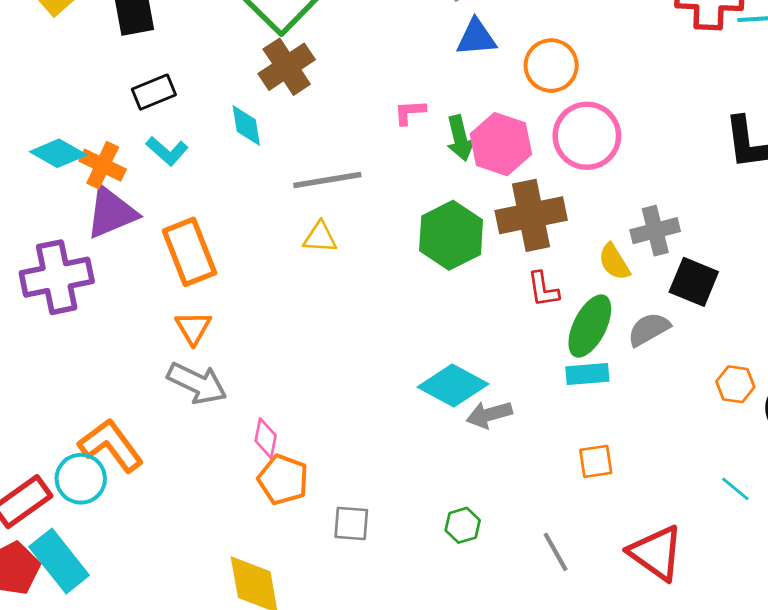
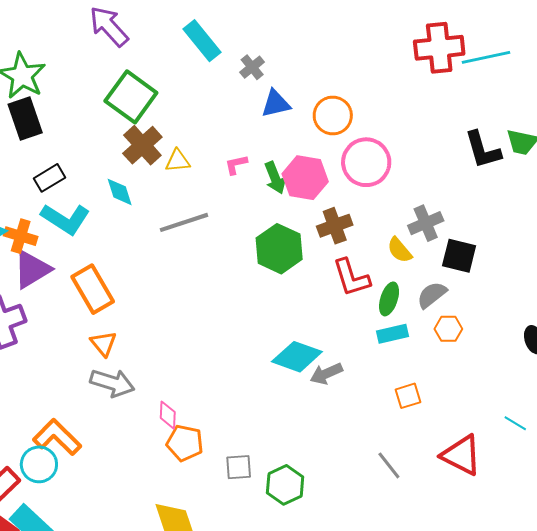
cyan L-shape: (167, 151) -> (65, 219), size x1.6
brown cross: (531, 215) -> (335, 226), size x0.7
yellow triangle: (320, 237) -> (178, 161), moved
red L-shape: (543, 289) -> (351, 278), size x1.5
green ellipse: (590, 326) -> (389, 299), size x0.7
orange hexagon: (735, 384) -> (448, 329), moved
cyan line: (735, 489) -> (515, 423), moved
green hexagon: (463, 525) -> (285, 485), moved, size x1.5

